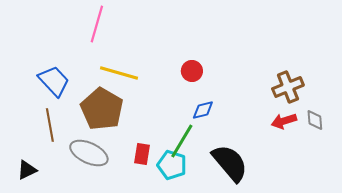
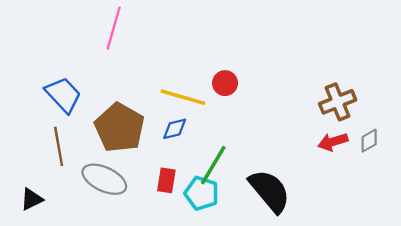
yellow line: (119, 73) -> (183, 97), moved
blue diamond: (203, 110) -> (175, 129), moved
gray diamond: (315, 120) -> (369, 141), turned 65

